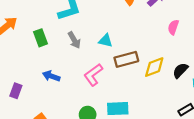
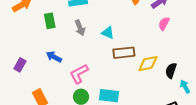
pink semicircle: (173, 27) -> (164, 24), moved
black semicircle: (180, 71) -> (171, 71), turned -35
pink L-shape: (93, 75) -> (79, 74), moved

